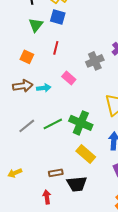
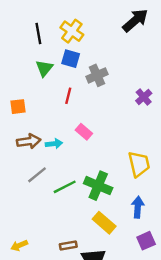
orange square: (27, 57) -> (18, 107), moved, turned -32
gray cross: (95, 61) -> (97, 75), moved
gray line: (27, 126) -> (37, 175), moved

